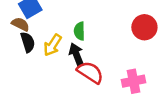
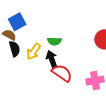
green semicircle: (79, 31) -> (54, 41), turned -88

